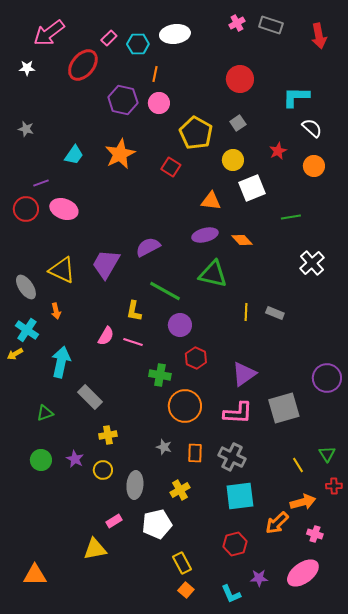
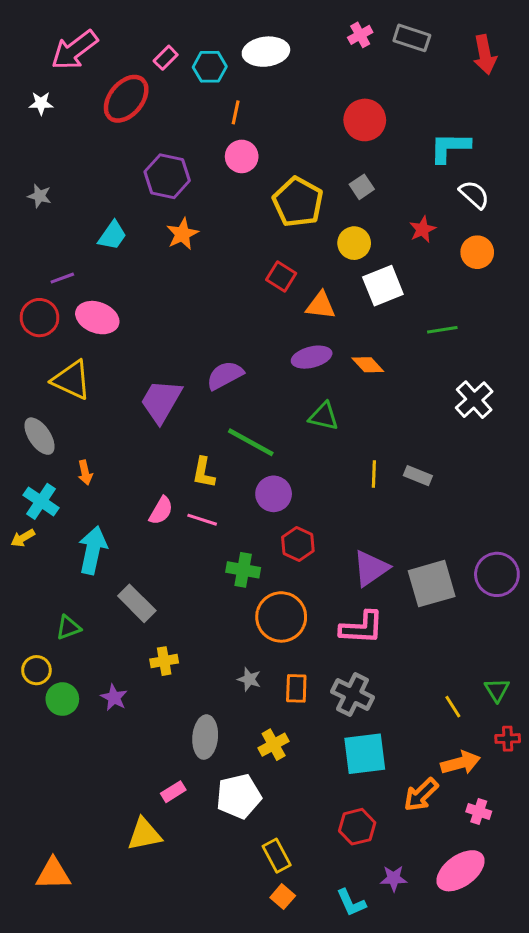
purple hexagon: (123, 100) -> (167, 176), moved
orange star: (120, 154) -> (182, 234), size x0.7
red square: (171, 167) -> (281, 277), moved
yellow triangle: (62, 270) -> (71, 380), moved
green triangle: (213, 274) -> (324, 416), size x0.7
gray square: (284, 408) -> (432, 584), moved
yellow circle: (103, 470) -> (36, 670), moved

